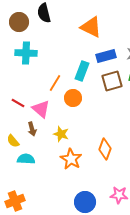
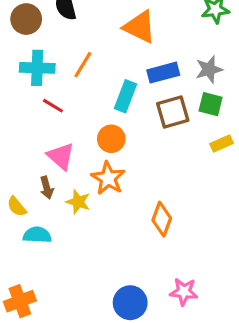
orange line: (55, 83) -> (83, 65), moved
red line: (18, 103) -> (53, 106), moved
yellow star: (61, 134) -> (78, 202), moved
orange star: (71, 159) -> (108, 178), moved

